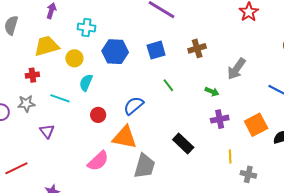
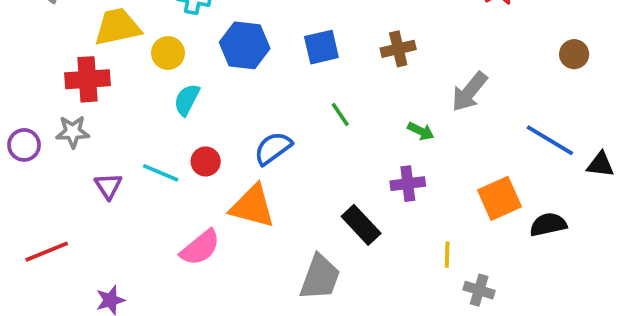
red cross: (32, 75) -> (88, 79), size x1.6
cyan line: (60, 98) -> (161, 173), moved
purple cross: (220, 119) -> (408, 184), moved
gray trapezoid: (145, 166) -> (320, 277), moved

